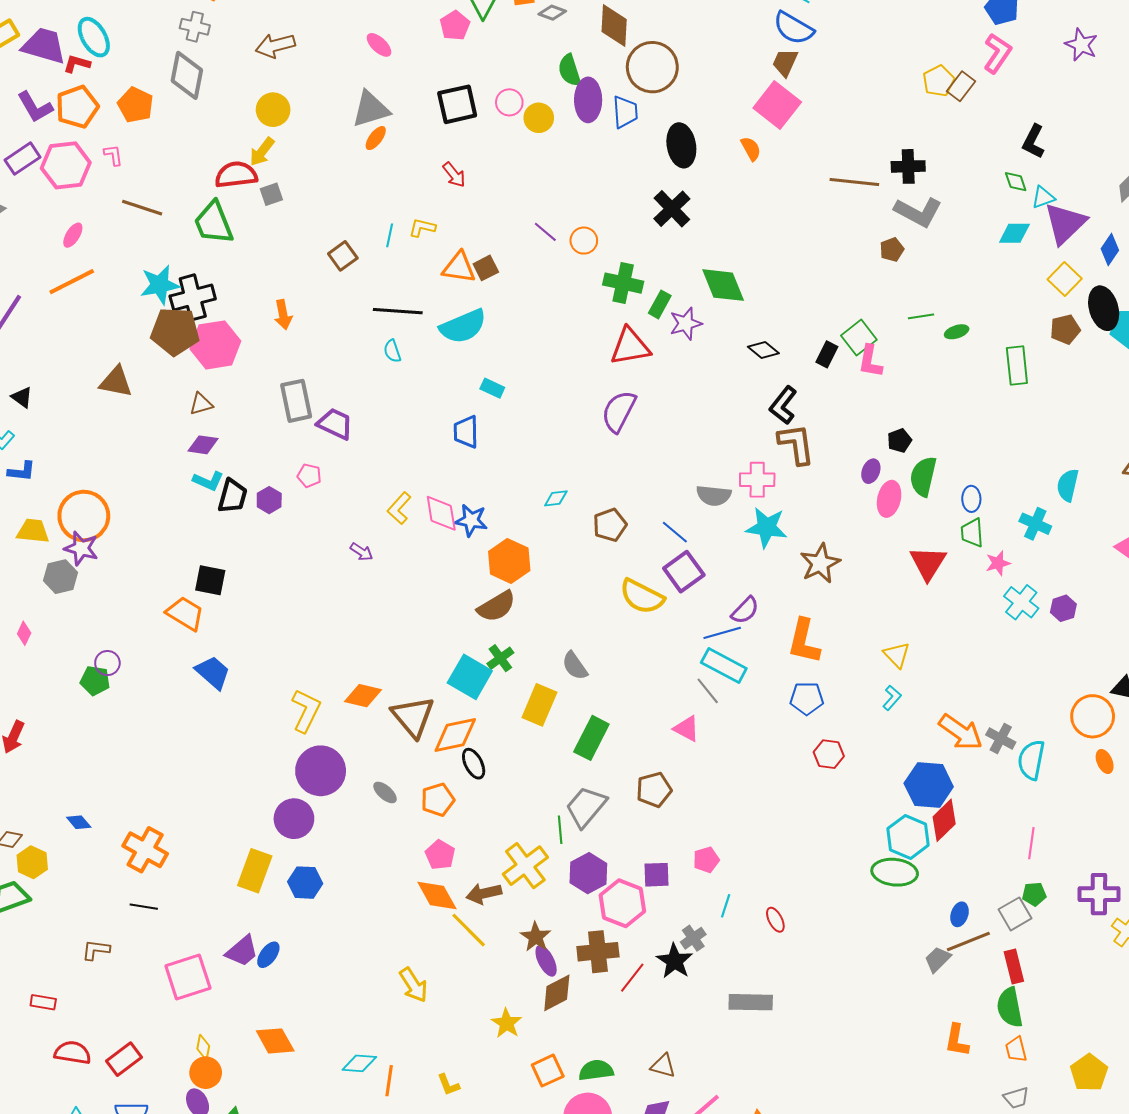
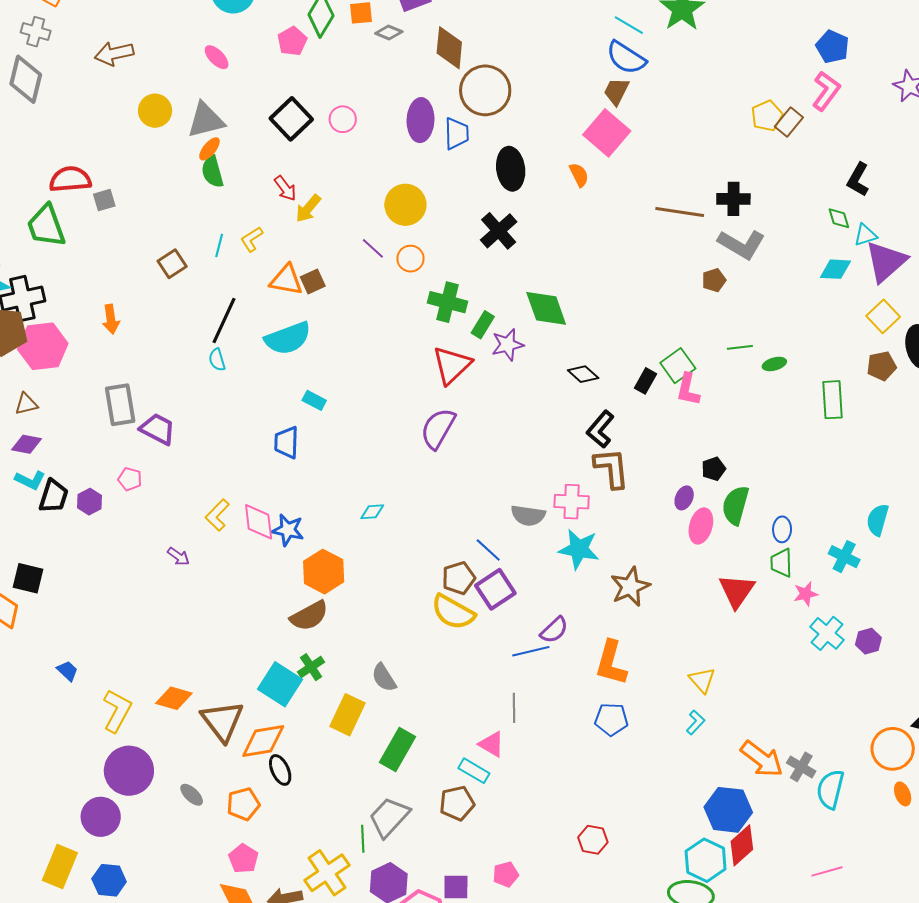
green semicircle: (570, 70) -> (212, 172), moved
black square: (457, 104) -> (291, 119), turned -33
yellow circle: (273, 110) -> (155, 111), moved
yellow circle: (539, 118) -> (405, 205), moved, size x1.4
yellow arrow: (262, 152) -> (308, 209), moved
yellow L-shape: (422, 228) -> (252, 239), turned -48
black line: (398, 311) -> (224, 320), turned -72
red triangle: (630, 347) -> (452, 365), turned -36
brown pentagon: (610, 525) -> (459, 578), moved
cyan rectangle: (724, 665) -> (474, 771), moved, size x0.7
blue trapezoid: (213, 672) -> (67, 671), moved, size x0.6
gray line: (708, 691) -> (514, 708), turned 36
red hexagon: (829, 754) -> (593, 840), moved
pink line: (1031, 843) -> (827, 871), turned 64

